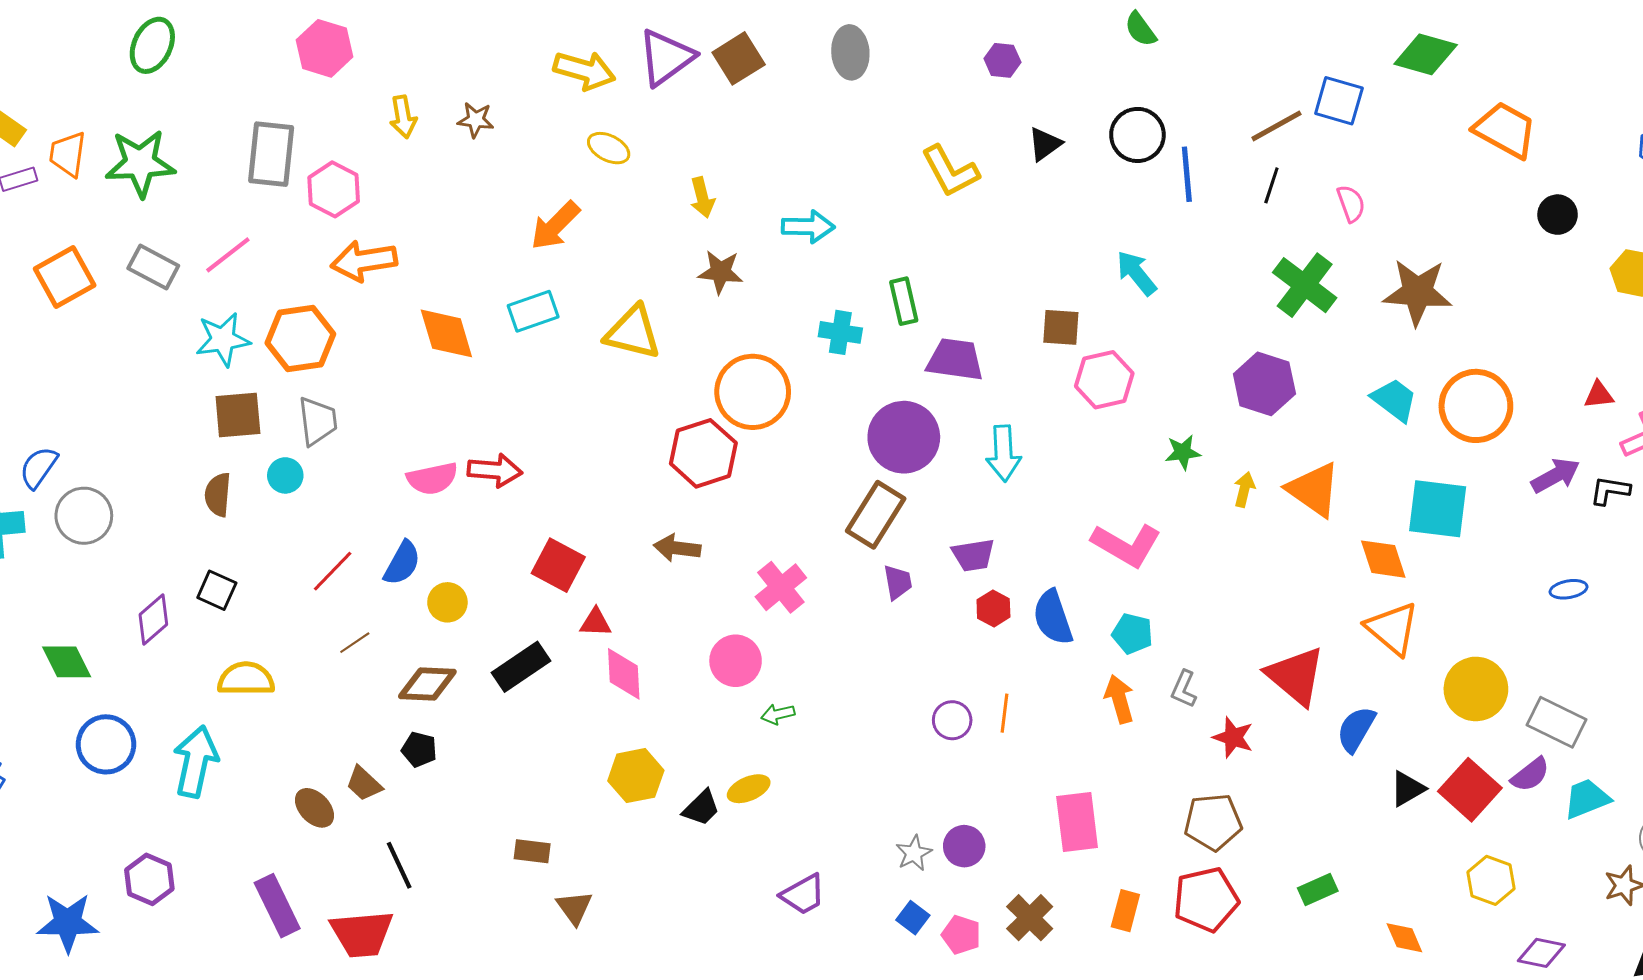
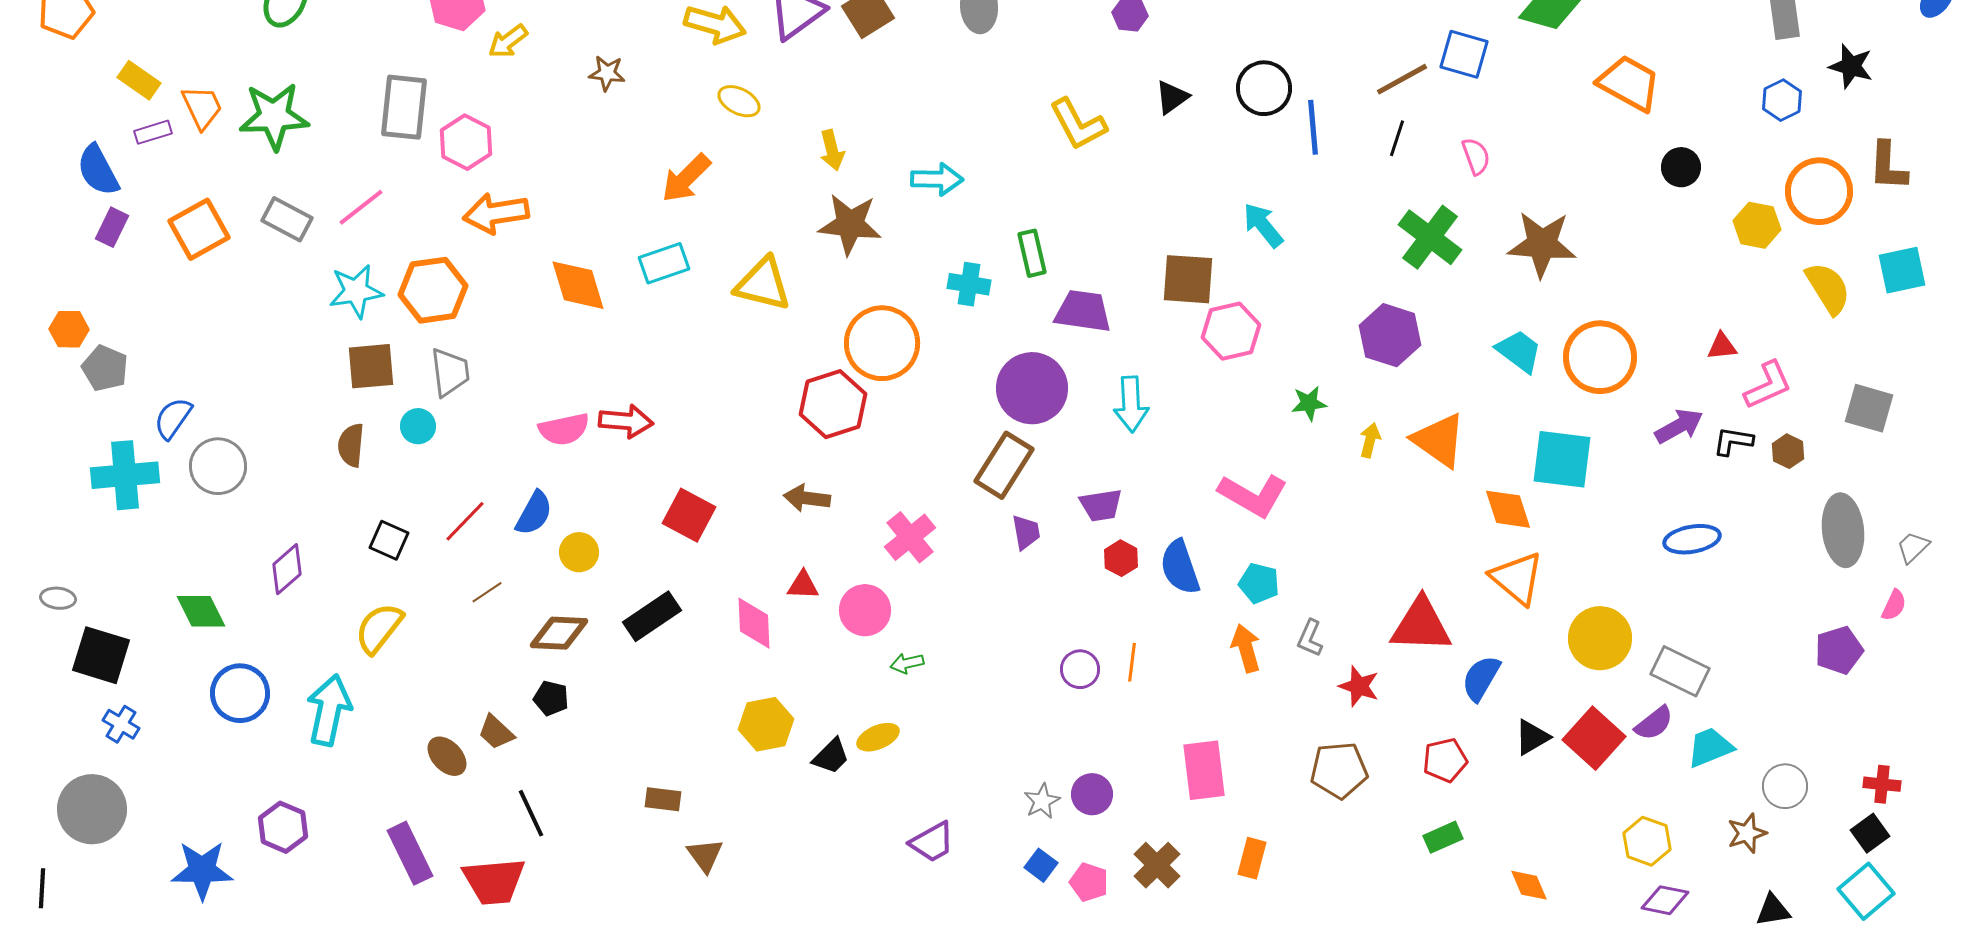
yellow arrow: (403, 117) -> (508, 41), moved, turned 63
orange trapezoid: (68, 154) -> (202, 107), turned 147
brown star: (720, 272) -> (850, 224), size x1.4
brown square: (1061, 327) -> (1188, 279), size x1.4
blue ellipse: (1569, 589) -> (1692, 539), size x1.5
black square: (217, 590) -> (389, 540), moved
red triangle: (596, 623) -> (803, 585), moved
red triangle: (1296, 676) -> (1421, 625), turned -38
yellow semicircle: (246, 679) -> (379, 628), turned -52
yellow hexagon: (1491, 880) -> (1647, 841), moved
red pentagon: (1206, 900) -> (1445, 760), moved, size x0.7

